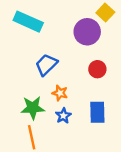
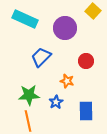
purple circle: (87, 32) -> (65, 28), moved
orange star: (60, 93) -> (67, 81), moved
blue rectangle: (97, 112) -> (86, 111), moved

